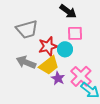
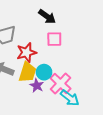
cyan circle: (65, 49) -> (44, 72), moved
yellow trapezoid: (49, 65) -> (28, 72), turned -35

